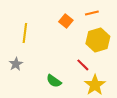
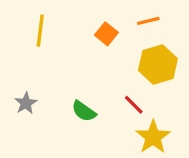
yellow line: (25, 33) -> (40, 31), moved
green semicircle: (54, 81) -> (84, 111), moved

